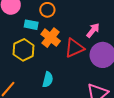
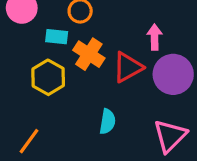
pink arrow: (93, 30) -> (155, 37), turned -35
cyan semicircle: (48, 80) -> (107, 121), moved

